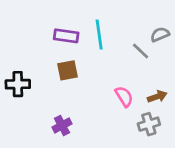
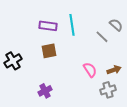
gray semicircle: (160, 34) -> (116, 25), turned 64
black cross: (18, 84) -> (13, 61), turned -30

